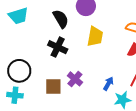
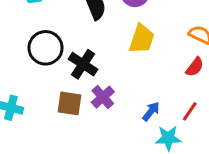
black cross: (58, 47) -> (83, 64), moved
black circle: (19, 71) -> (46, 48), moved

